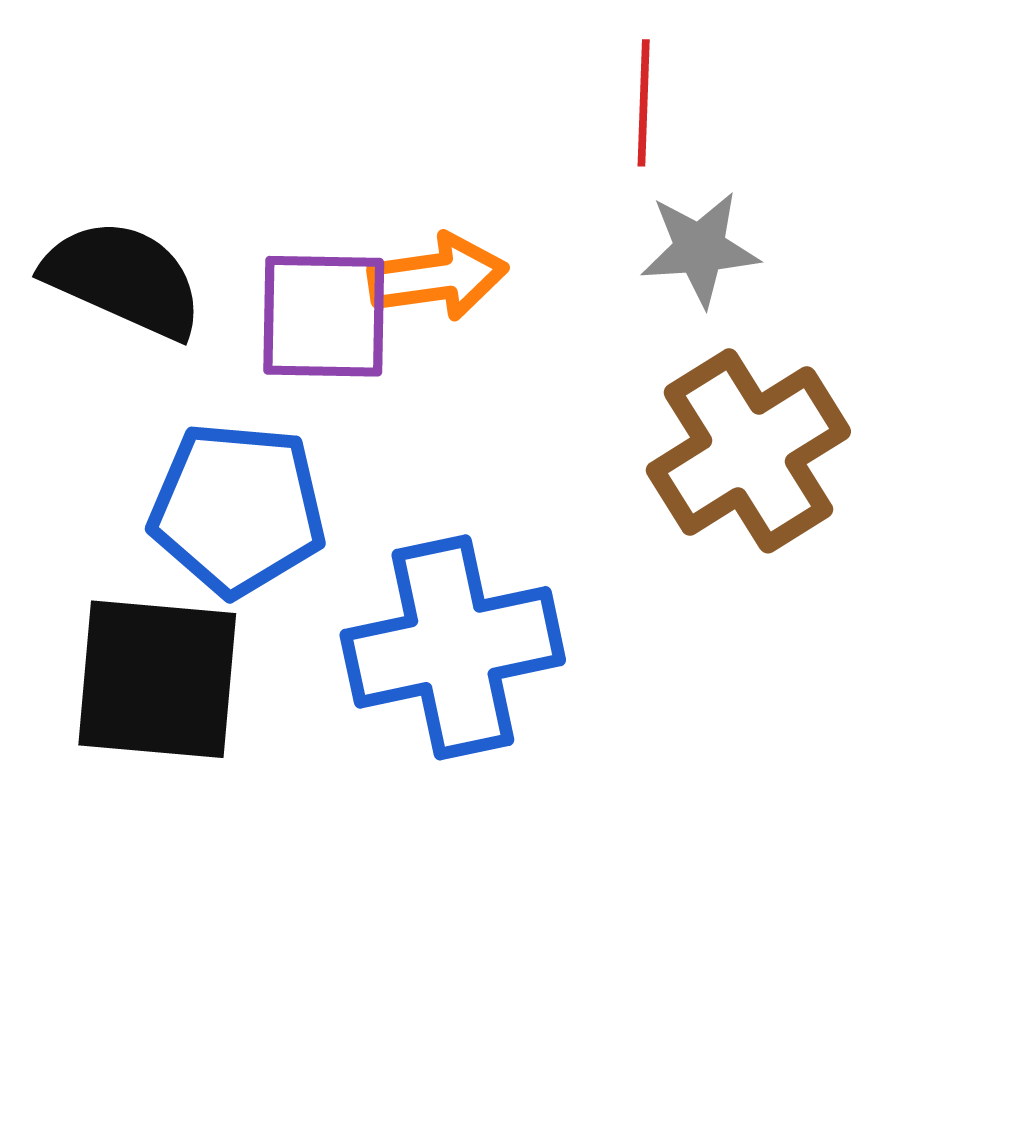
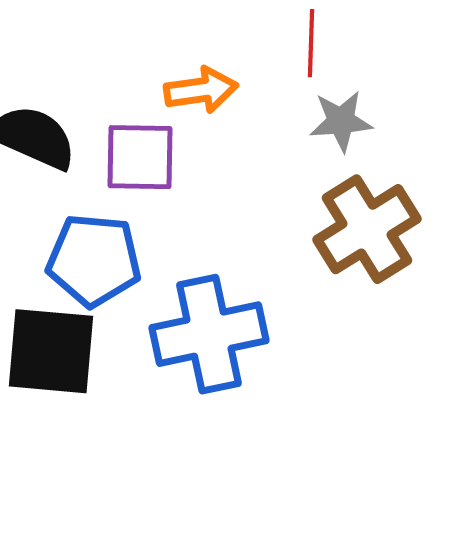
orange arrow: (438, 277) -> (201, 90), moved

